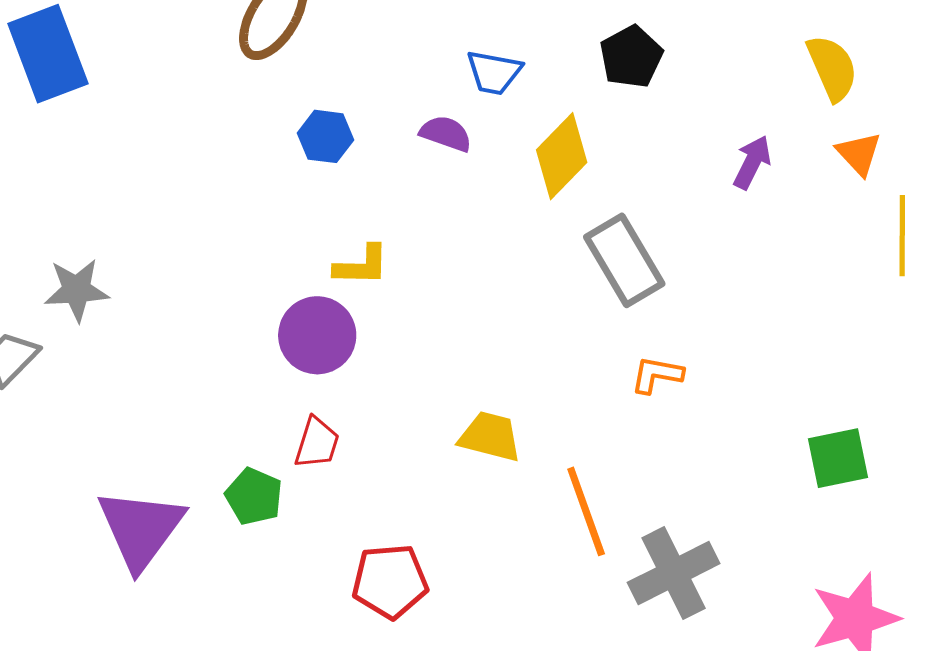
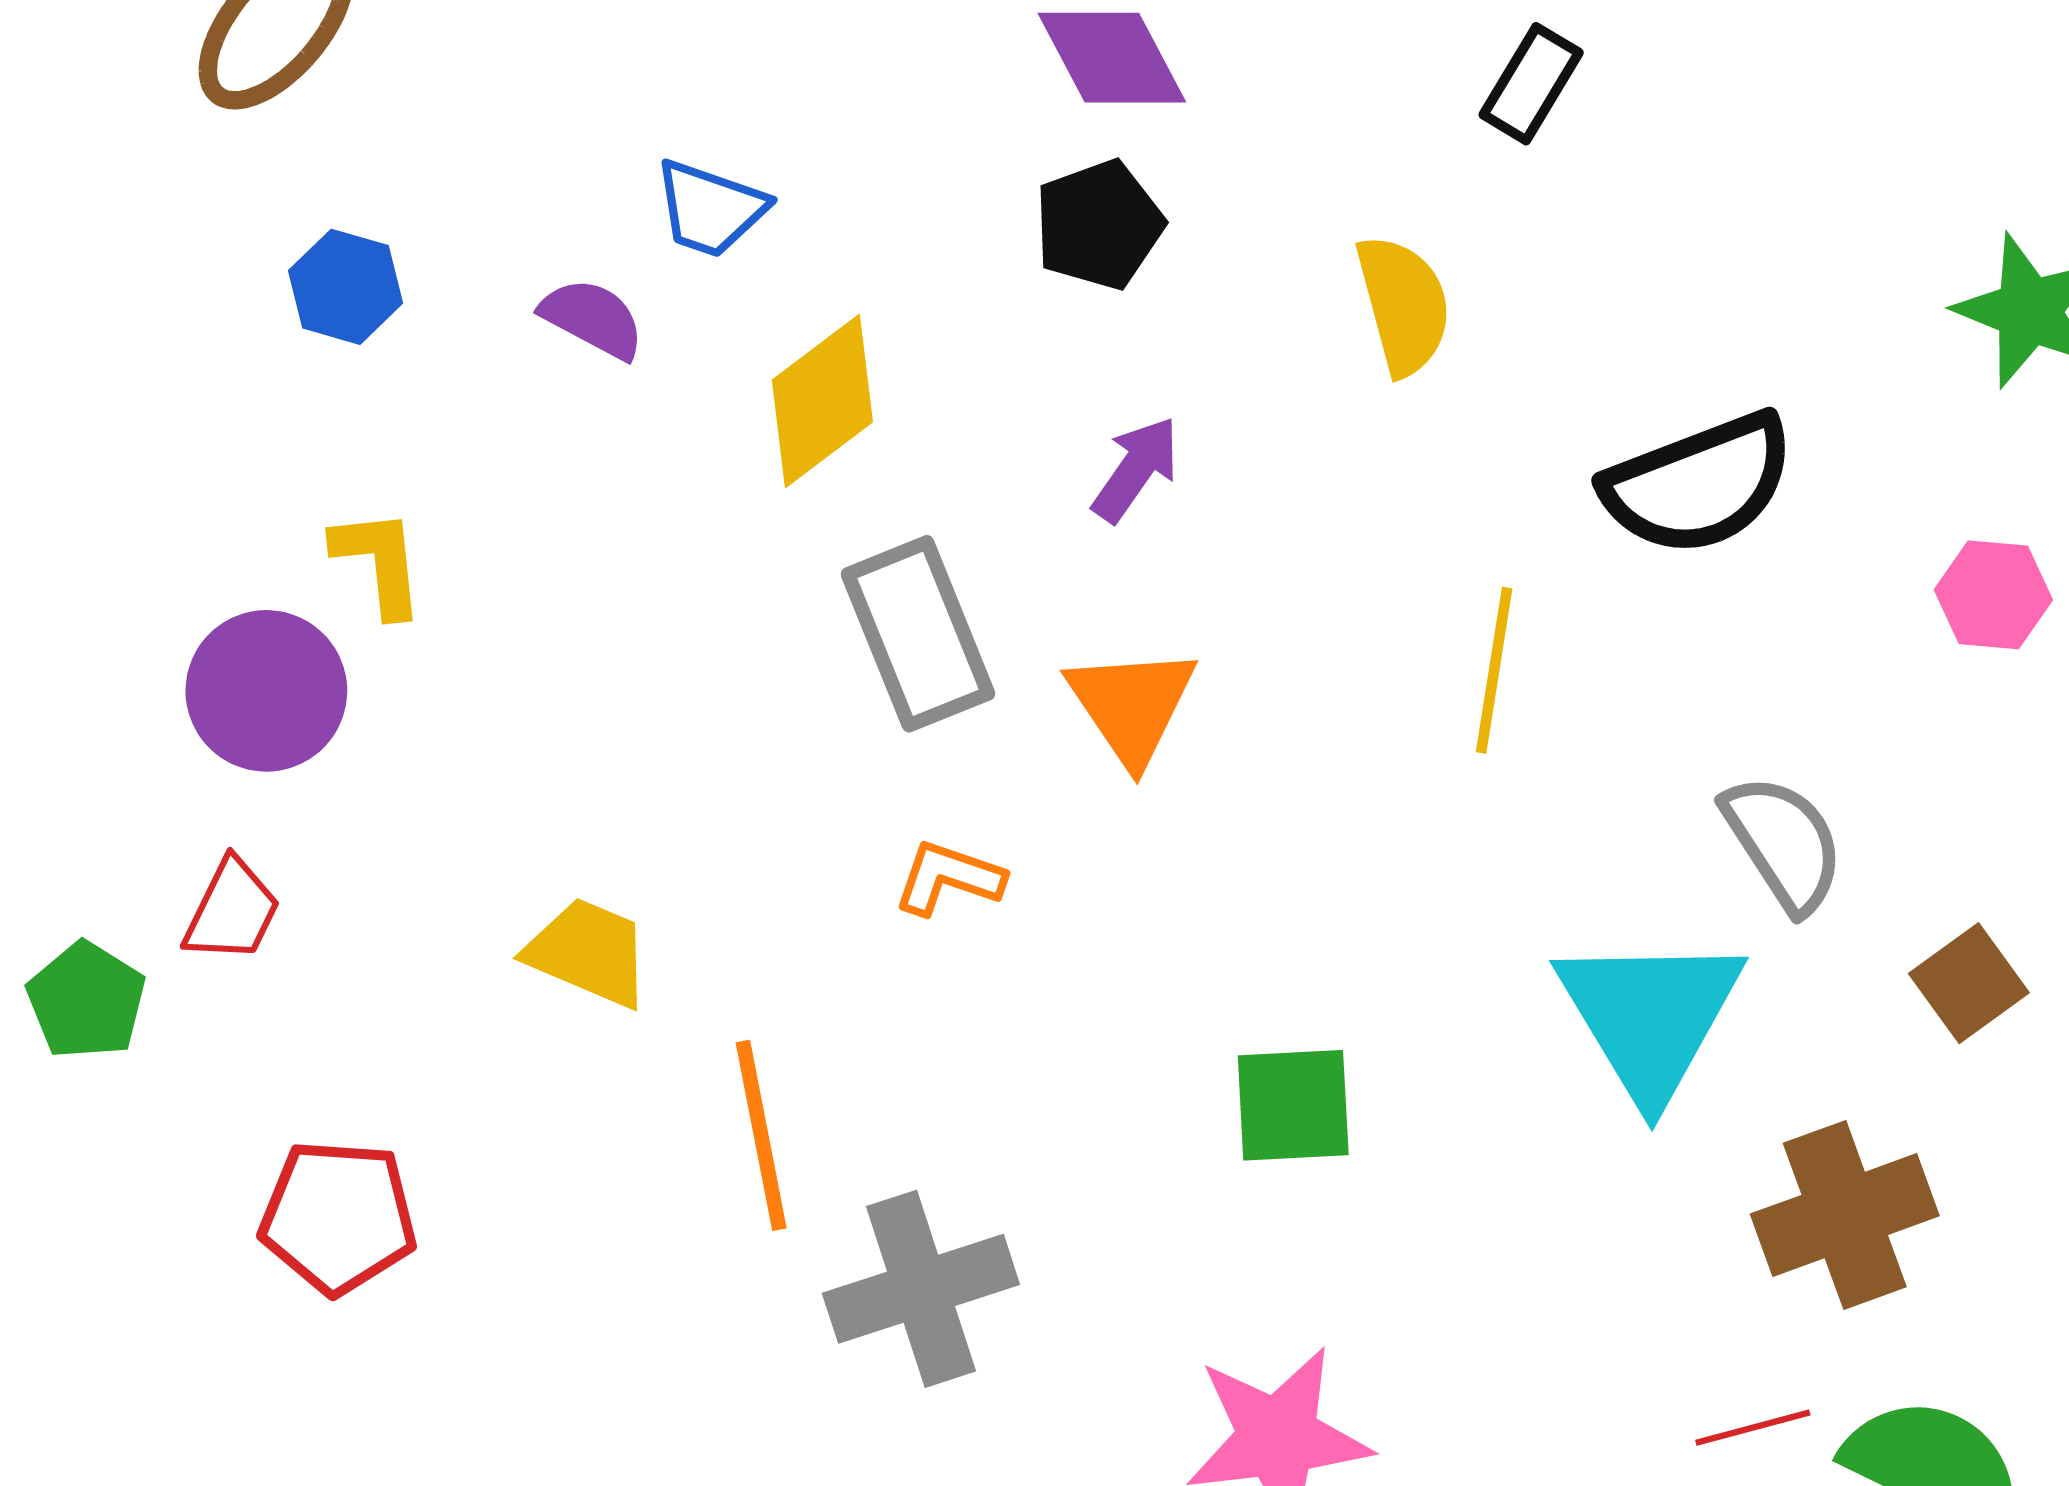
black pentagon: (631, 57) -> (1099, 225), moved
orange triangle: (859, 154) -> (1132, 705), moved, size x1.4
purple arrow: (752, 162) -> (1136, 469), moved
yellow L-shape: (362, 266) -> (379, 562), turned -106

